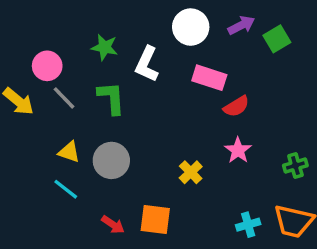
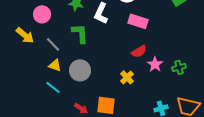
gray line: (64, 98) -> (53, 44), moved
red semicircle: (236, 106) -> (139, 51), moved
green cross: (295, 166) -> (179, 67), moved

